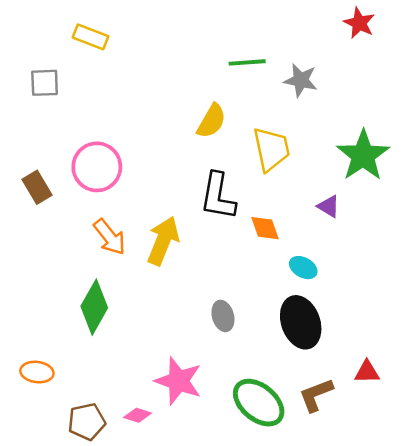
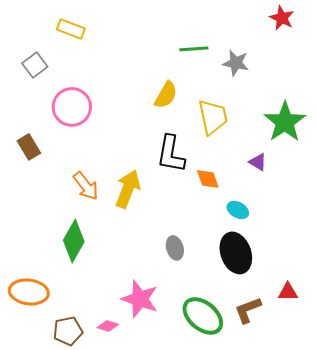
gray square: (45, 83) -> (35, 65), turned -35
pink circle: (97, 167) -> (72, 107), moved
orange ellipse: (37, 372) -> (29, 292), size x1.5

